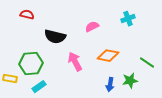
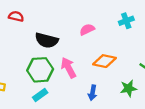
green hexagon: (31, 64) -> (40, 70), moved
blue arrow: (110, 85) -> (92, 93), moved
cyan rectangle: (39, 87) -> (40, 95), moved

